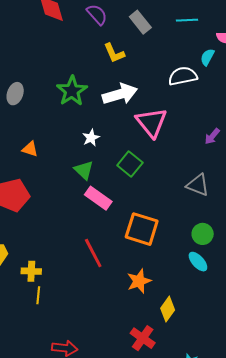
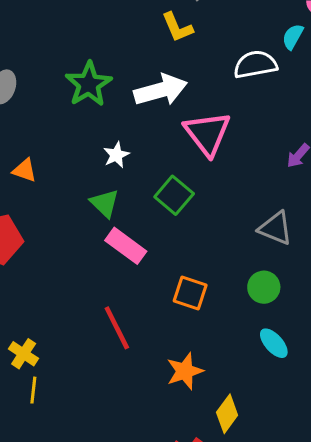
yellow L-shape: (114, 53) -> (177, 27), moved
orange square: (142, 229) -> (190, 293), size x0.7
green circle: (203, 234) -> (264, 287), moved
yellow cross: (31, 271) -> (24, 354), turned 30

